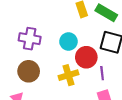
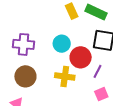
purple line: (102, 73) -> (97, 71), turned 40
yellow cross: (69, 75) -> (65, 76), turned 30

